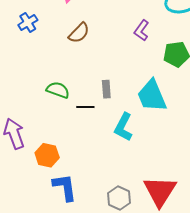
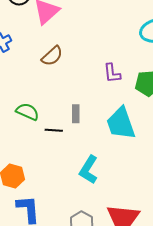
purple L-shape: (142, 30) -> (112, 73), moved, turned -45
cyan L-shape: (123, 127) -> (89, 170), moved

